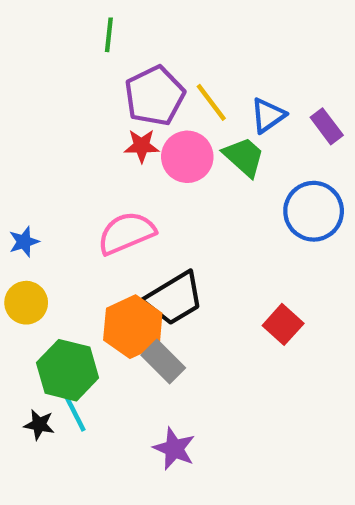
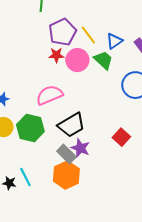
orange hexagon: (133, 327) -> (66, 175), moved
green hexagon: (68, 370) -> (30, 128), moved
purple star: (174, 449) -> (80, 148), moved

